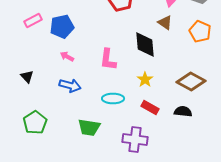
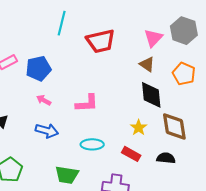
black diamond: (145, 44) -> (151, 95), moved
pink L-shape: (108, 60) -> (87, 103), turned -100
yellow star: (145, 80) -> (139, 128), moved
brown diamond: (191, 82) -> (174, 126), turned 52

